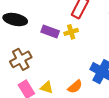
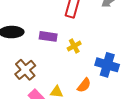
yellow cross: (71, 32) -> (74, 46), moved

